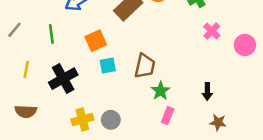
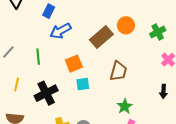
brown trapezoid: (145, 66) -> (118, 71), moved
black arrow: (207, 91) -> (163, 91), moved

